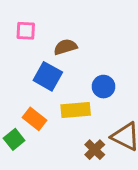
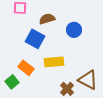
blue circle: (103, 87) -> (74, 30), moved

